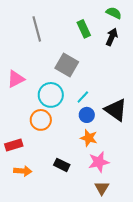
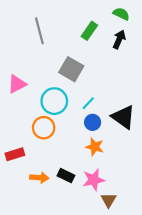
green rectangle: (84, 29) -> (89, 31), turned 60
pink star: (99, 162) -> (94, 180), moved
orange arrow: (23, 171) -> (39, 178), moved

